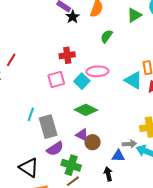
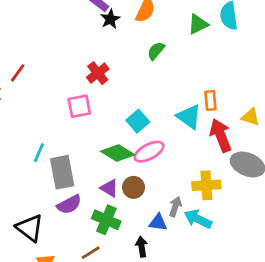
red cross: (67, 55) -> (98, 73), turned -35
pink ellipse: (97, 71) -> (149, 152), moved, turned -30
cyan square: (82, 81) -> (138, 121), moved
brown circle: (93, 142) -> (134, 187), moved
gray arrow: (129, 144) -> (175, 207), turned -72
green cross: (71, 165) -> (106, 220), moved

